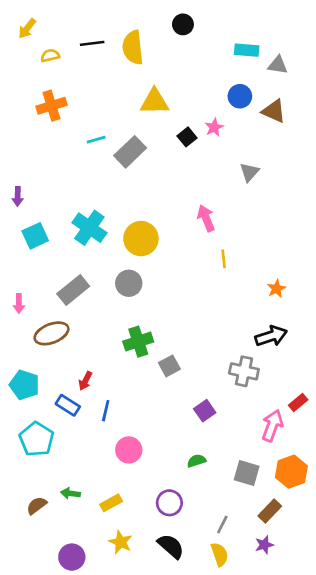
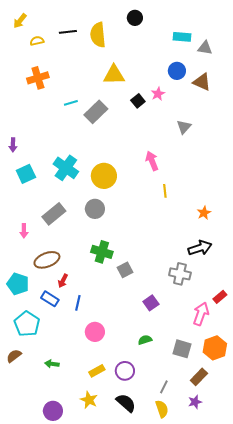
pink arrow: (19, 304) -> (24, 231), moved
brown ellipse: (52, 333) -> (47, 260), moved
green cross: (138, 342) -> (102, 252), turned 35
yellow rectangle: (111, 503) -> (97, 371), moved
brown semicircle: (37, 506) -> (14, 356), moved

